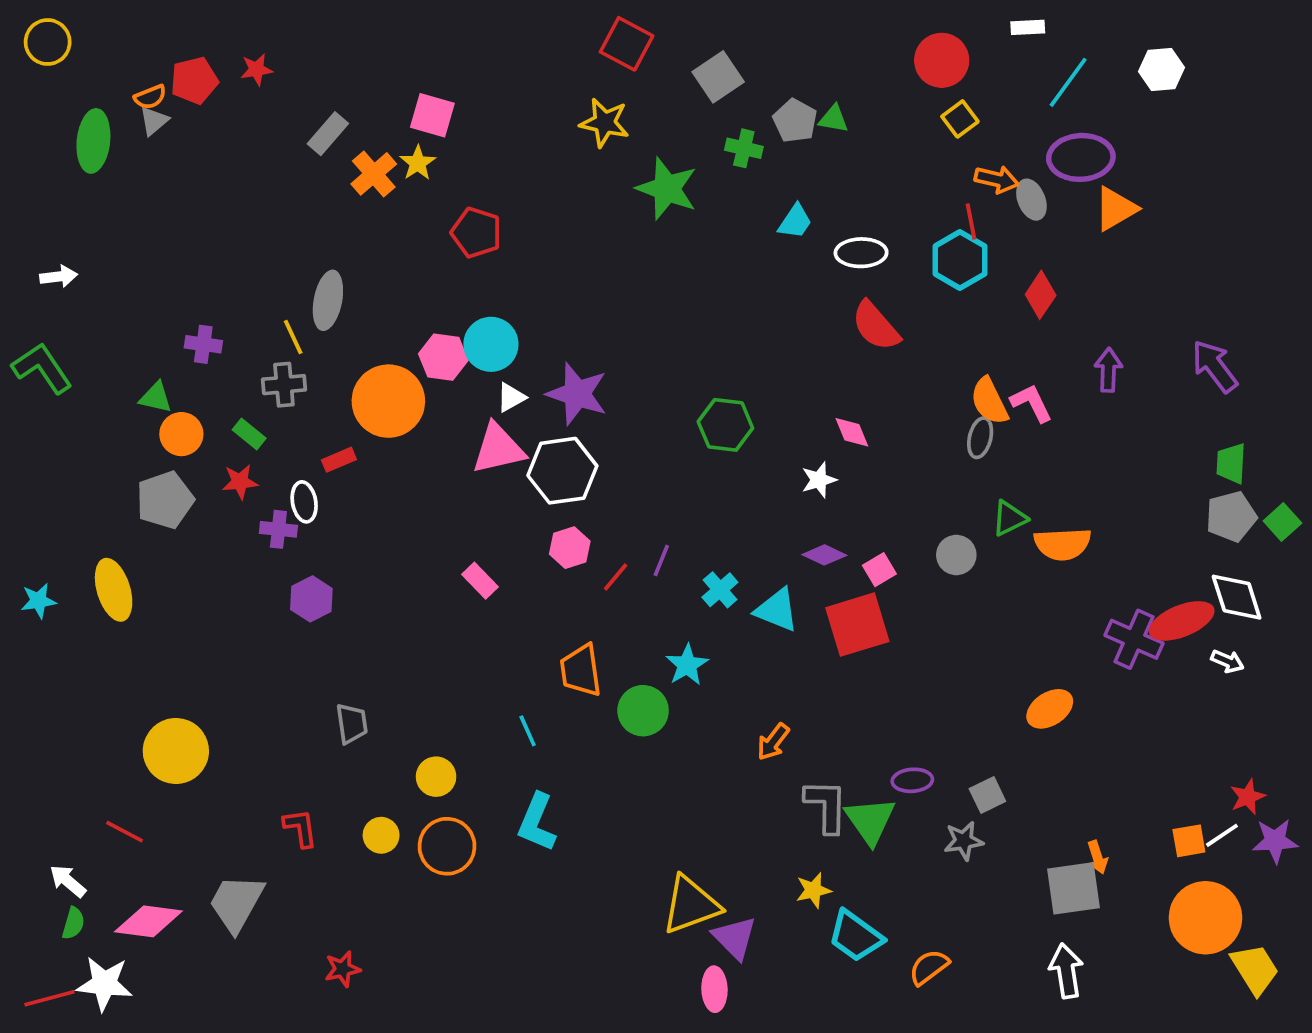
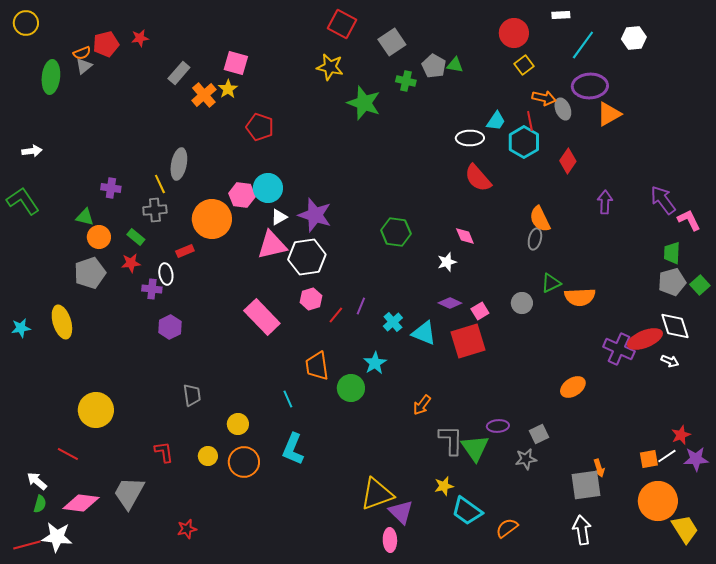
cyan trapezoid: (795, 222) -> (496, 121), moved
pink L-shape: (1031, 403) -> (689, 220), moved
pink rectangle: (480, 581) -> (262, 317), size x1.8

